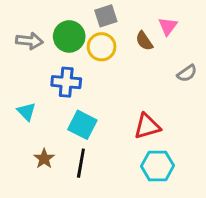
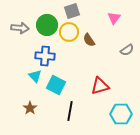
brown semicircle: (144, 41) -> (89, 40), moved
cyan triangle: (26, 112) -> (35, 76), moved
black line: (81, 163) -> (70, 111), moved
cyan hexagon: (157, 166) -> (121, 114), moved

